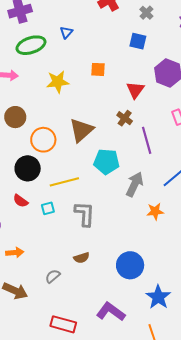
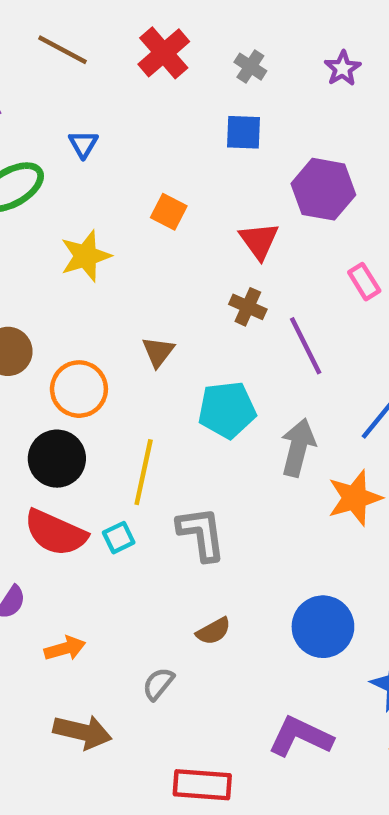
orange square: (98, 69) -> (169, 212), turned 35
brown triangle: (81, 130) -> (158, 352), size x0.6
yellow line: (64, 182) -> (144, 472), turned -52
red semicircle: (21, 201) -> (55, 533), size x1.8
orange star: (155, 211) -> (355, 498), size x1.4

